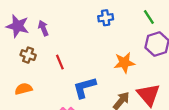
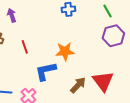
orange star: (124, 63) -> (65, 52), moved

